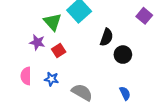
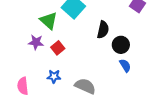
pink semicircle: (26, 76) -> (23, 86), moved
blue semicircle: (125, 93) -> (125, 65), moved

